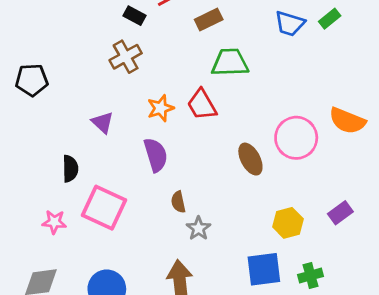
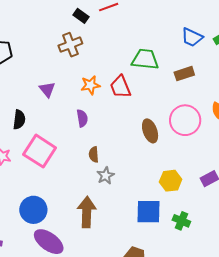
brown rectangle: (209, 20) -> (184, 74), moved
purple semicircle: (156, 155) -> (82, 118), size x0.7
green cross: (310, 275) -> (181, 221), turned 30

